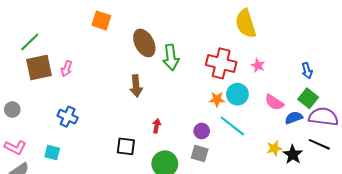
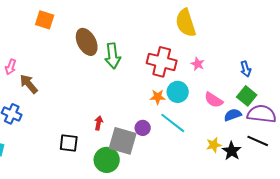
brown arrow: (136, 86) -> (29, 84), moved, turned 145
gray square: (200, 154) -> (123, 141), moved, size x1.6

